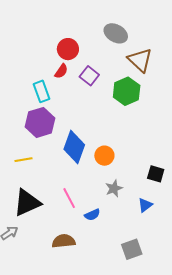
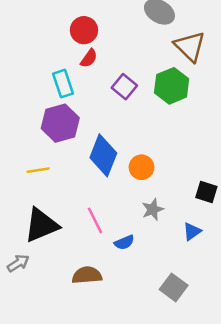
red circle: (68, 49) -> (84, 30), moved
purple square: (89, 76) -> (124, 87), moved
gray square: (132, 249) -> (174, 287), turned -35

